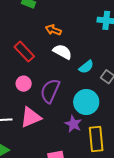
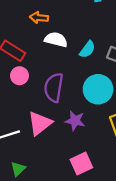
pink circle: (24, 84) -> (20, 76), moved
purple star: (73, 124) -> (75, 121), moved

